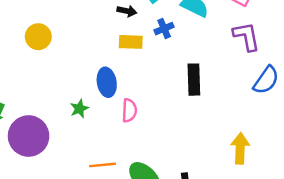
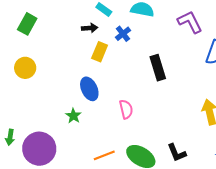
yellow rectangle: (131, 42) -> (100, 52), turned -54
pink semicircle: (129, 110) -> (126, 109), moved

